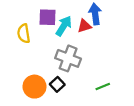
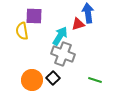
purple square: (48, 17) -> (34, 16), moved
cyan arrow: (64, 26) -> (60, 36), moved
green line: (103, 87) -> (95, 80), turned 40

